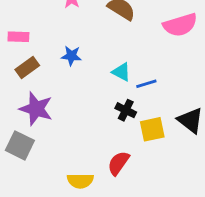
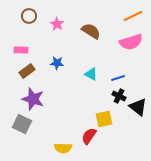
blue line: (146, 84) -> (118, 78), moved
black cross: (126, 110) -> (119, 96), moved
yellow square: (152, 129) -> (104, 119), moved

